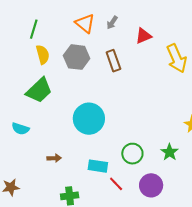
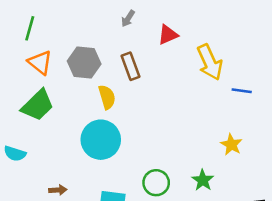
orange triangle: (85, 23) -> (40, 63), moved
yellow semicircle: (43, 55) -> (107, 97), moved

